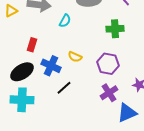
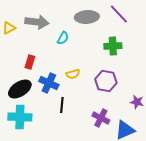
yellow semicircle: (75, 57) -> (73, 74), turned -40
black line: (64, 88) -> (62, 105), turned -42
purple cross: (109, 93) -> (101, 118), moved, turned -30

